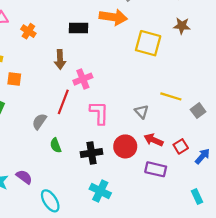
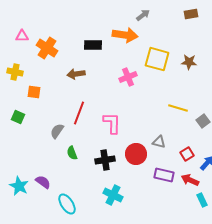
brown star: (182, 26) -> (189, 62), moved
orange cross: (28, 31) -> (47, 48), size x1.5
brown arrow: (60, 59) -> (76, 74), turned 84
pink cross: (83, 79) -> (128, 77), moved
gray triangle: (142, 112) -> (159, 142), moved, turned -32
red arrow: (154, 140) -> (190, 180), moved

